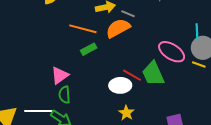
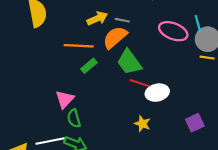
pink ellipse: (172, 52) -> (173, 31), moved
green trapezoid: (153, 74) -> (129, 62), moved
white ellipse: (120, 85) -> (157, 93), moved

